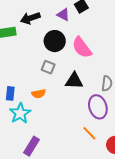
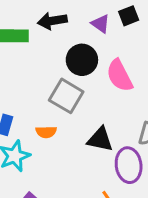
gray square: (48, 67) -> (66, 96), size x1.6
black triangle: (74, 81) -> (100, 139), moved

